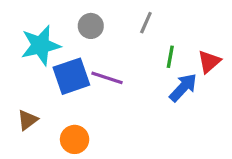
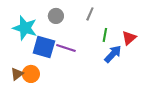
cyan star: (41, 45) -> (25, 28), turned 30
blue square: (71, 76) -> (44, 47), turned 35
orange circle: (75, 139) -> (31, 74), moved

